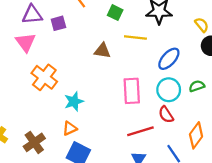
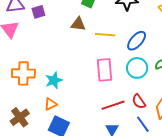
yellow line: (135, 38) -> (105, 35), moved
brown triangle: (102, 51) -> (78, 24), moved
orange cross: (44, 77) -> (23, 73), moved, turned -35
red semicircle: (166, 115) -> (139, 101), moved

